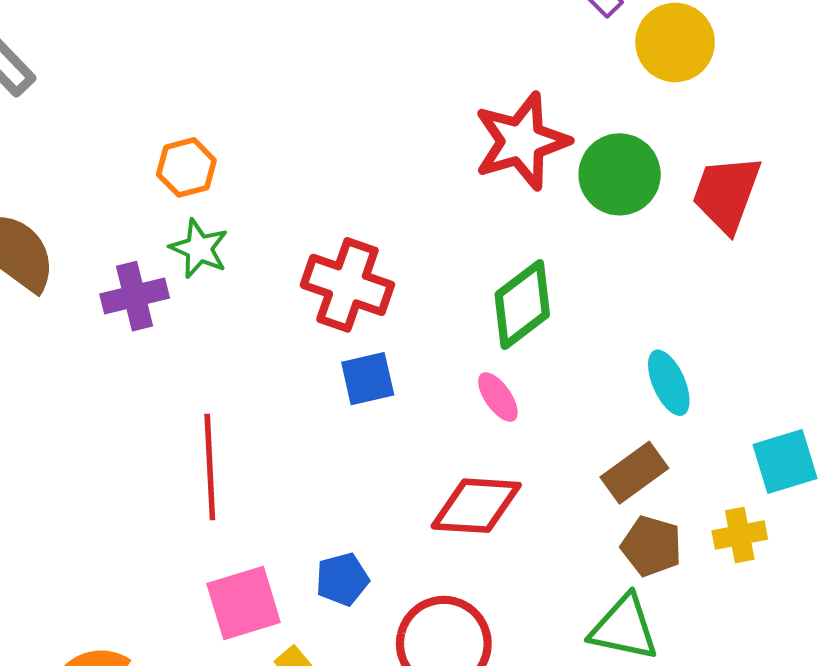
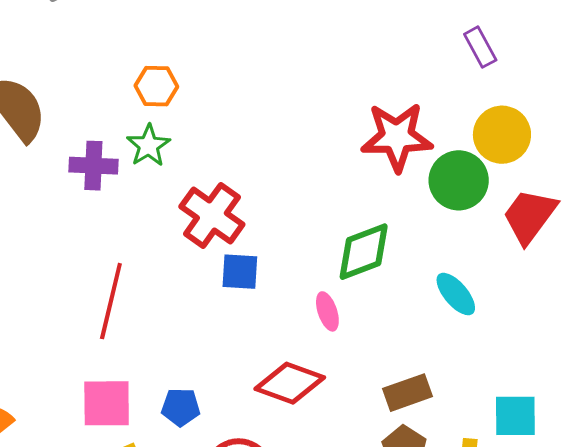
yellow circle: (675, 42) -> (502, 135), moved
red cross: (347, 285) -> (212, 216), moved
cyan ellipse: (669, 383) -> (456, 294), moved, turned -33

